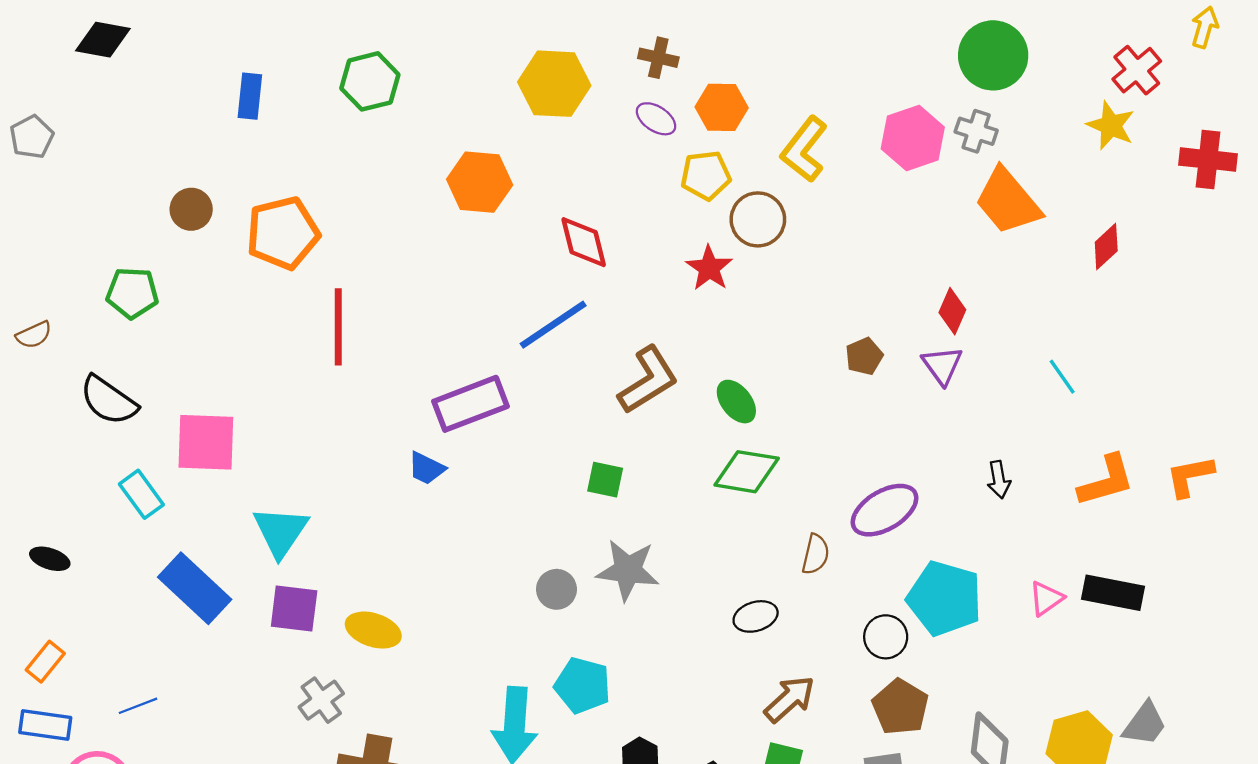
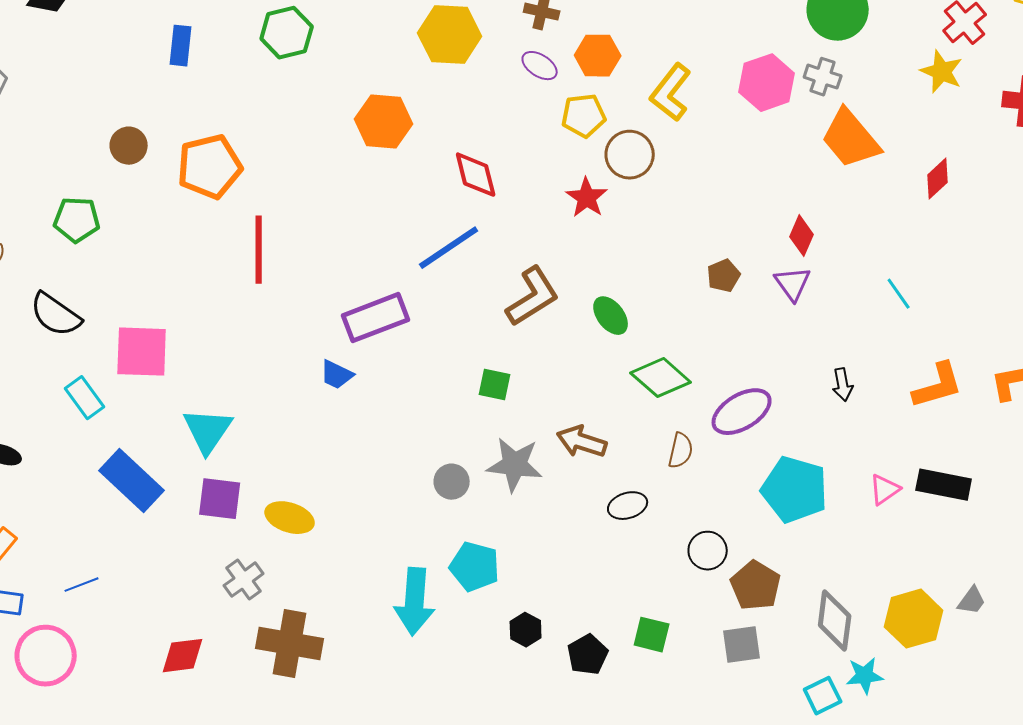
green diamond: (747, 472) -> (661, 378), moved, turned 32
black circle: (886, 637) -> (708, 551), moved
brown arrow: (790, 699) -> (582, 442), moved, turned -120
gray trapezoid: (1145, 724) -> (972, 601), size x0.7

